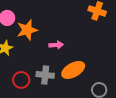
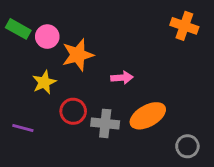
red circle: (21, 80) -> (73, 111), moved

